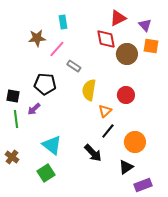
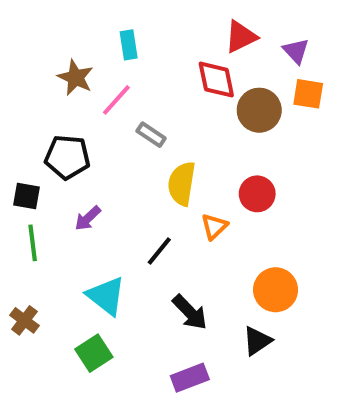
brown star: (37, 38) -> (76, 78), turned 30
black pentagon: (45, 84) -> (67, 157), moved
purple arrow: (34, 109) -> (88, 218), moved
black line: (108, 131) -> (159, 251), moved
purple rectangle: (143, 185) -> (190, 378), moved

